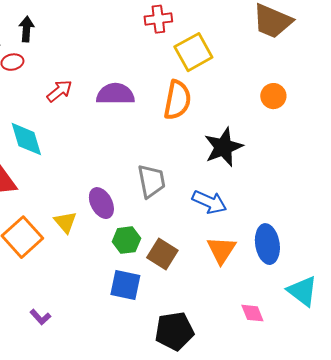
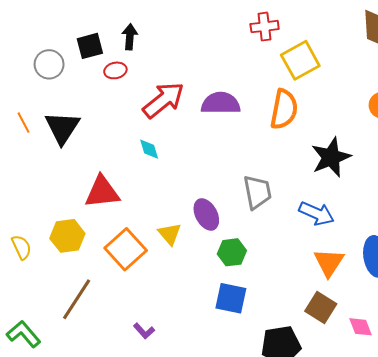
red arrow: (59, 91) -> (163, 100), size x1.6
cyan diamond: (26, 139) -> (149, 149), moved, size x0.6
brown square: (162, 254) -> (321, 307), moved

